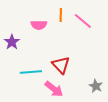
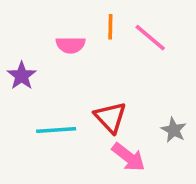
gray star: (96, 86) -> (174, 130), moved
pink arrow: (54, 89) -> (128, 157), moved

